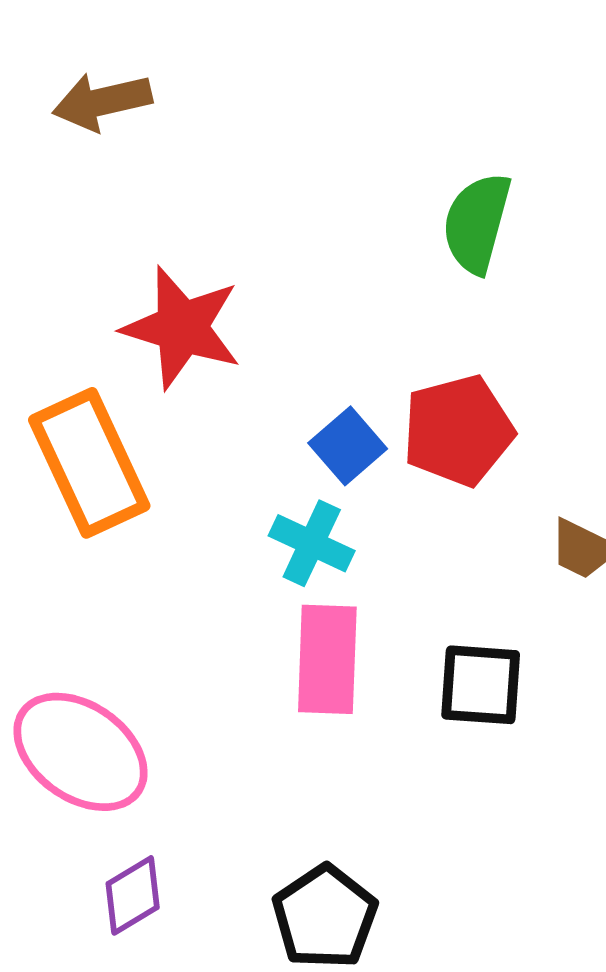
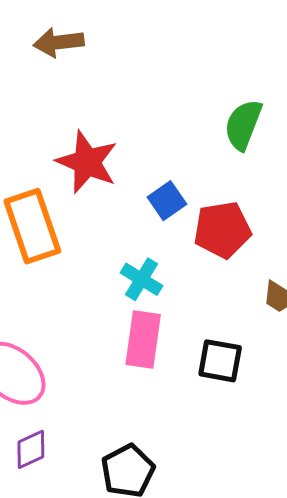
blue square: (348, 446) -> (167, 201), moved

